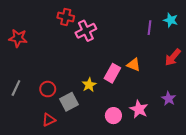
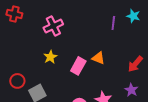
red cross: (66, 17) -> (14, 14), moved
red arrow: (173, 57) -> (135, 64), moved
yellow star: (89, 85) -> (50, 57), moved

